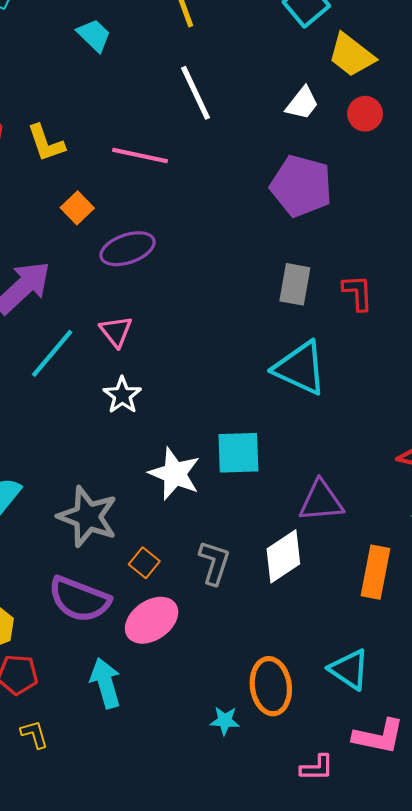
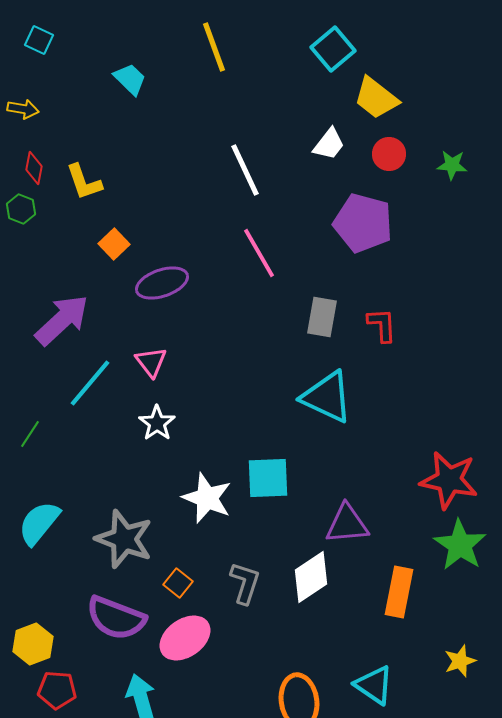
white line: (196, 93) -> (245, 170), moved
pink line: (140, 156) -> (259, 253), moved, turned 48
purple pentagon: (301, 186) -> (363, 223), moved

